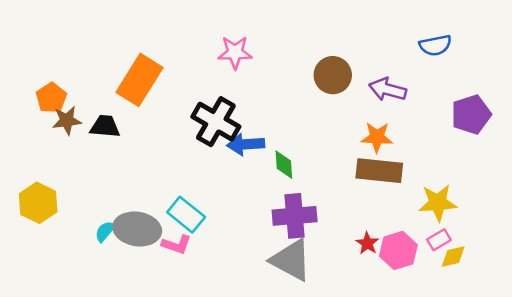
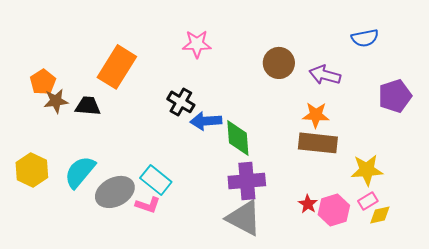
black cross: (216, 122) -> (181, 102), size x0.7
green diamond: (284, 165) -> (238, 138), size x1.5
gray ellipse: (137, 229) -> (115, 192), turned -36
cyan semicircle: (105, 231) -> (80, 172), moved, size x1.8

